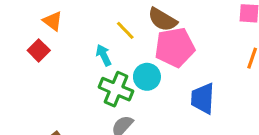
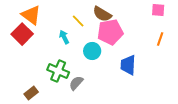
orange triangle: (53, 21) -> (31, 15), size x1.5
red square: (39, 50) -> (22, 34), size x1.5
green cross: (116, 89) -> (58, 71), moved

